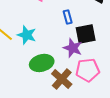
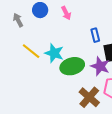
green ellipse: (42, 63) -> (72, 66), moved

